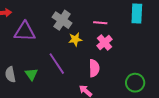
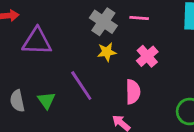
gray cross: (62, 20) -> (103, 22), moved
pink line: (100, 23) -> (139, 18), moved

